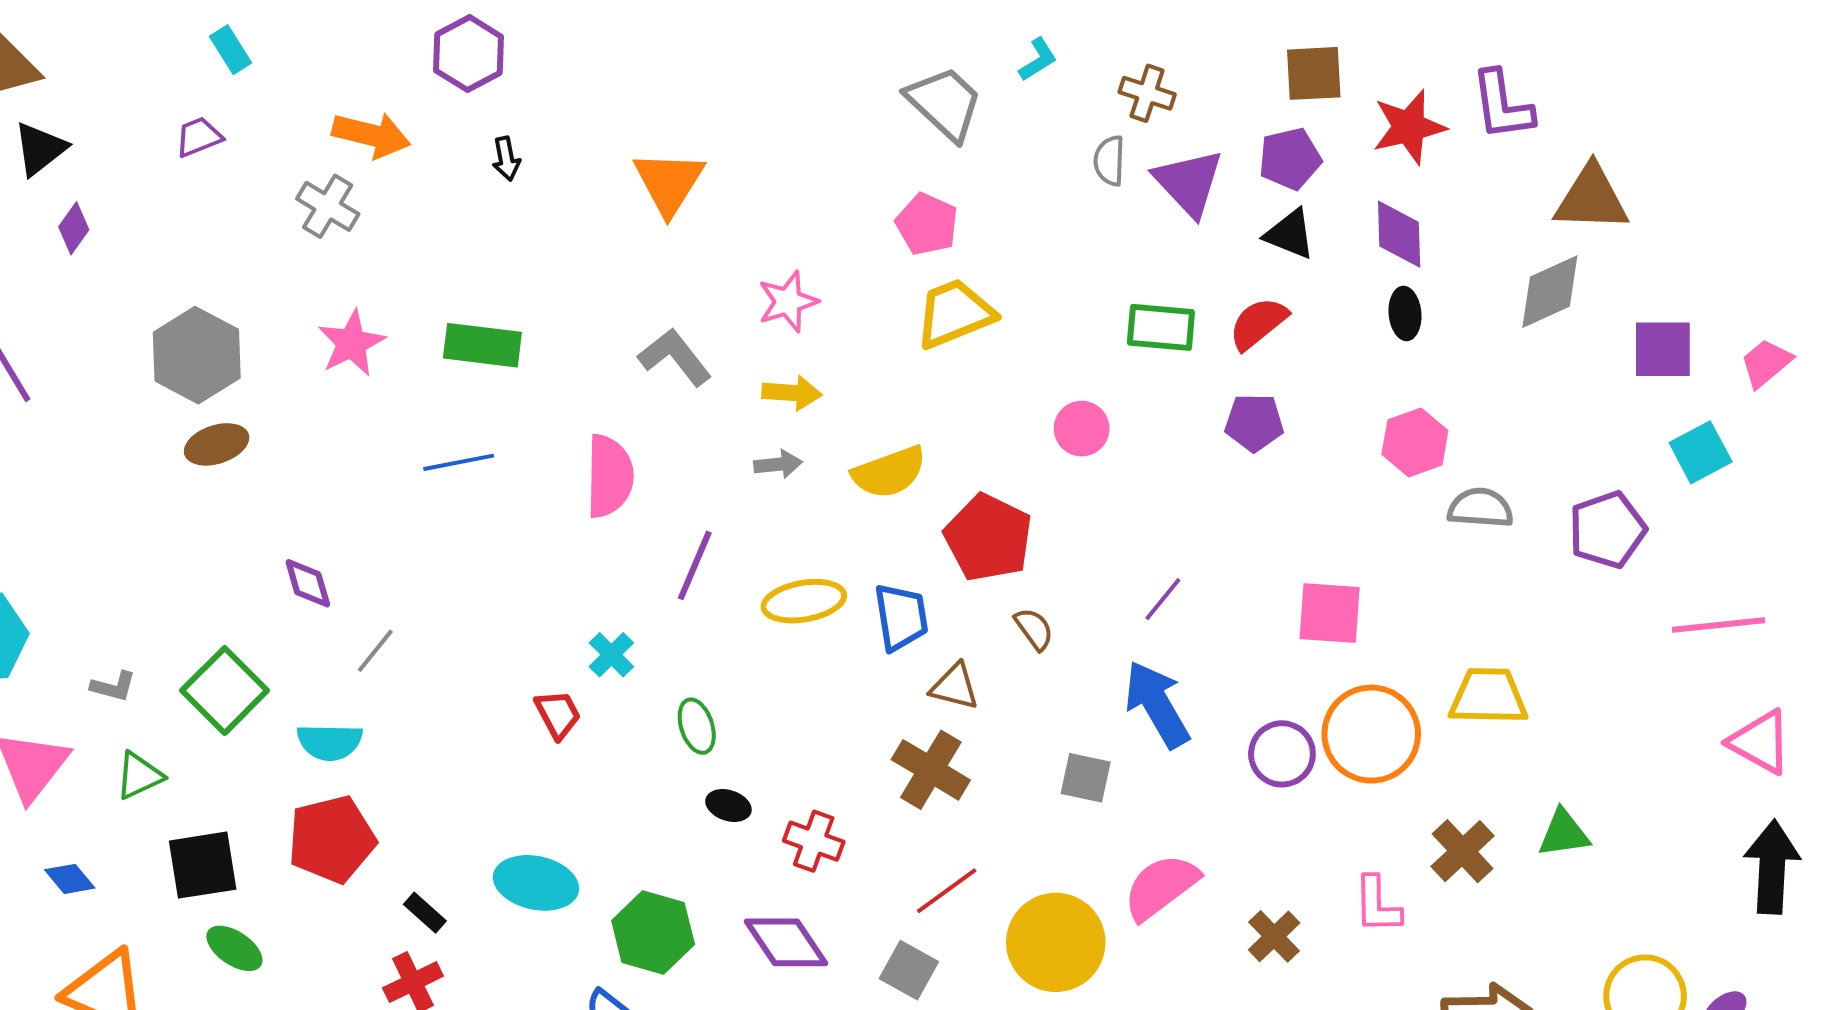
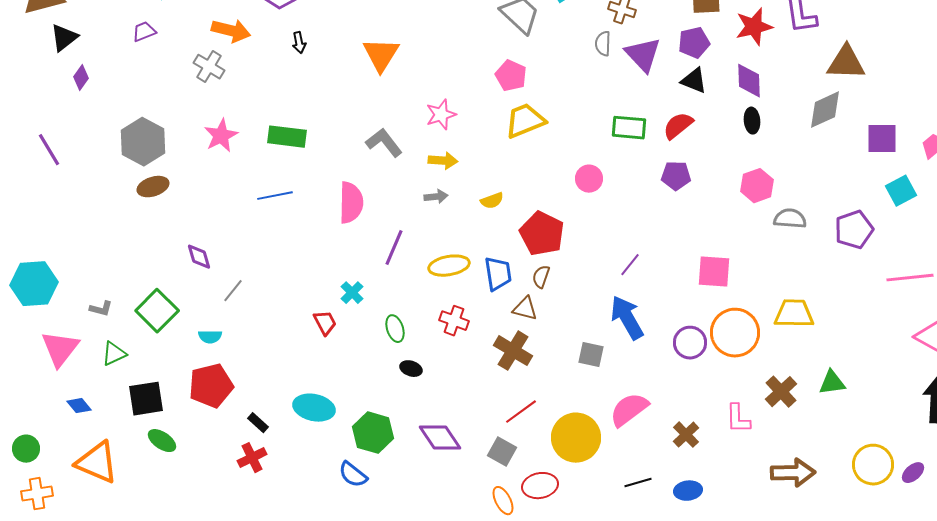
yellow semicircle: (889, 472) -> (492, 201), size x0.6
brown semicircle: (1034, 629) -> (541, 277), moved, turned -125
cyan semicircle: (330, 742) -> (210, 337), size x0.7
red cross: (814, 841) -> (454, 321), moved

